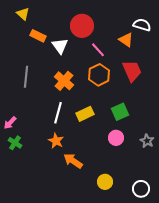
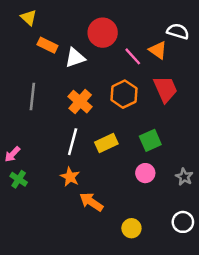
white triangle: (60, 46) -> (75, 58), turned 48
pink line: (98, 50) -> (133, 56), moved
white circle: (141, 189) -> (183, 222), moved

